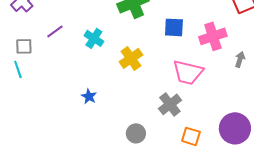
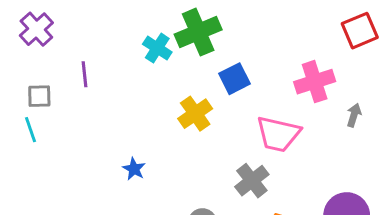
blue square: (174, 27) -> (235, 79), moved, turned -30
purple line: (55, 31) -> (84, 74), turned -60
cyan cross: (94, 38) -> (157, 48), moved

